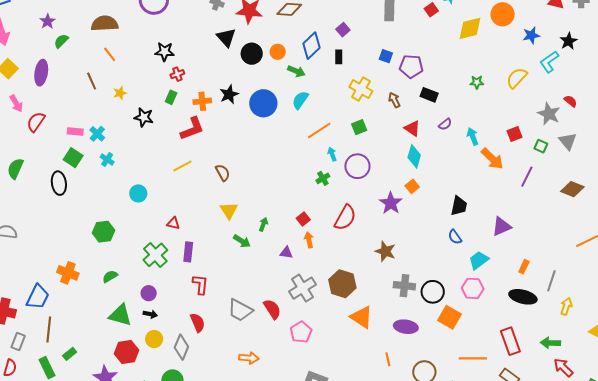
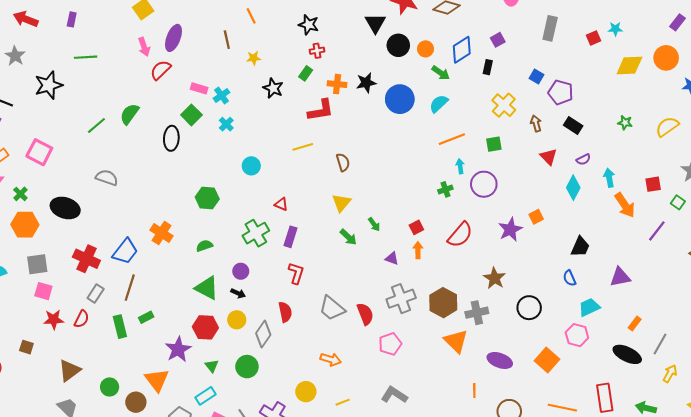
purple ellipse: (41, 73) -> (173, 38), moved
cyan diamond: (414, 156) -> (573, 188), moved
green arrow: (263, 224) -> (374, 224), turned 112
gray cross: (404, 286) -> (477, 313), moved, turned -30
black circle: (433, 292) -> (529, 308), moved

